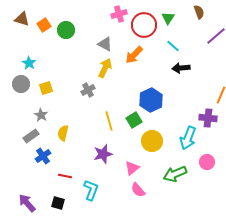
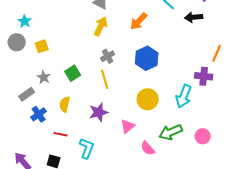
orange arrow: (134, 55) -> (139, 21), moved
black arrow: (181, 68) -> (194, 17), moved
gray cross: (88, 90) -> (108, 56), moved
gray star: (41, 115) -> (44, 77), moved
green square: (134, 120) -> (73, 73), moved
yellow semicircle: (63, 133) -> (65, 104), moved
pink circle: (207, 162) -> (203, 136), moved
pink semicircle: (138, 190) -> (148, 148), moved

